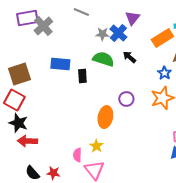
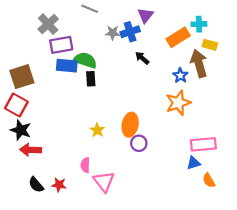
purple rectangle: (27, 18) -> (61, 45), moved
blue cross: (118, 33) -> (130, 32), turned 30
green semicircle: (103, 59) -> (85, 60), moved
purple circle: (126, 99) -> (139, 143), moved
orange ellipse: (105, 117) -> (130, 125), moved
yellow star: (96, 146) -> (97, 130), moved

